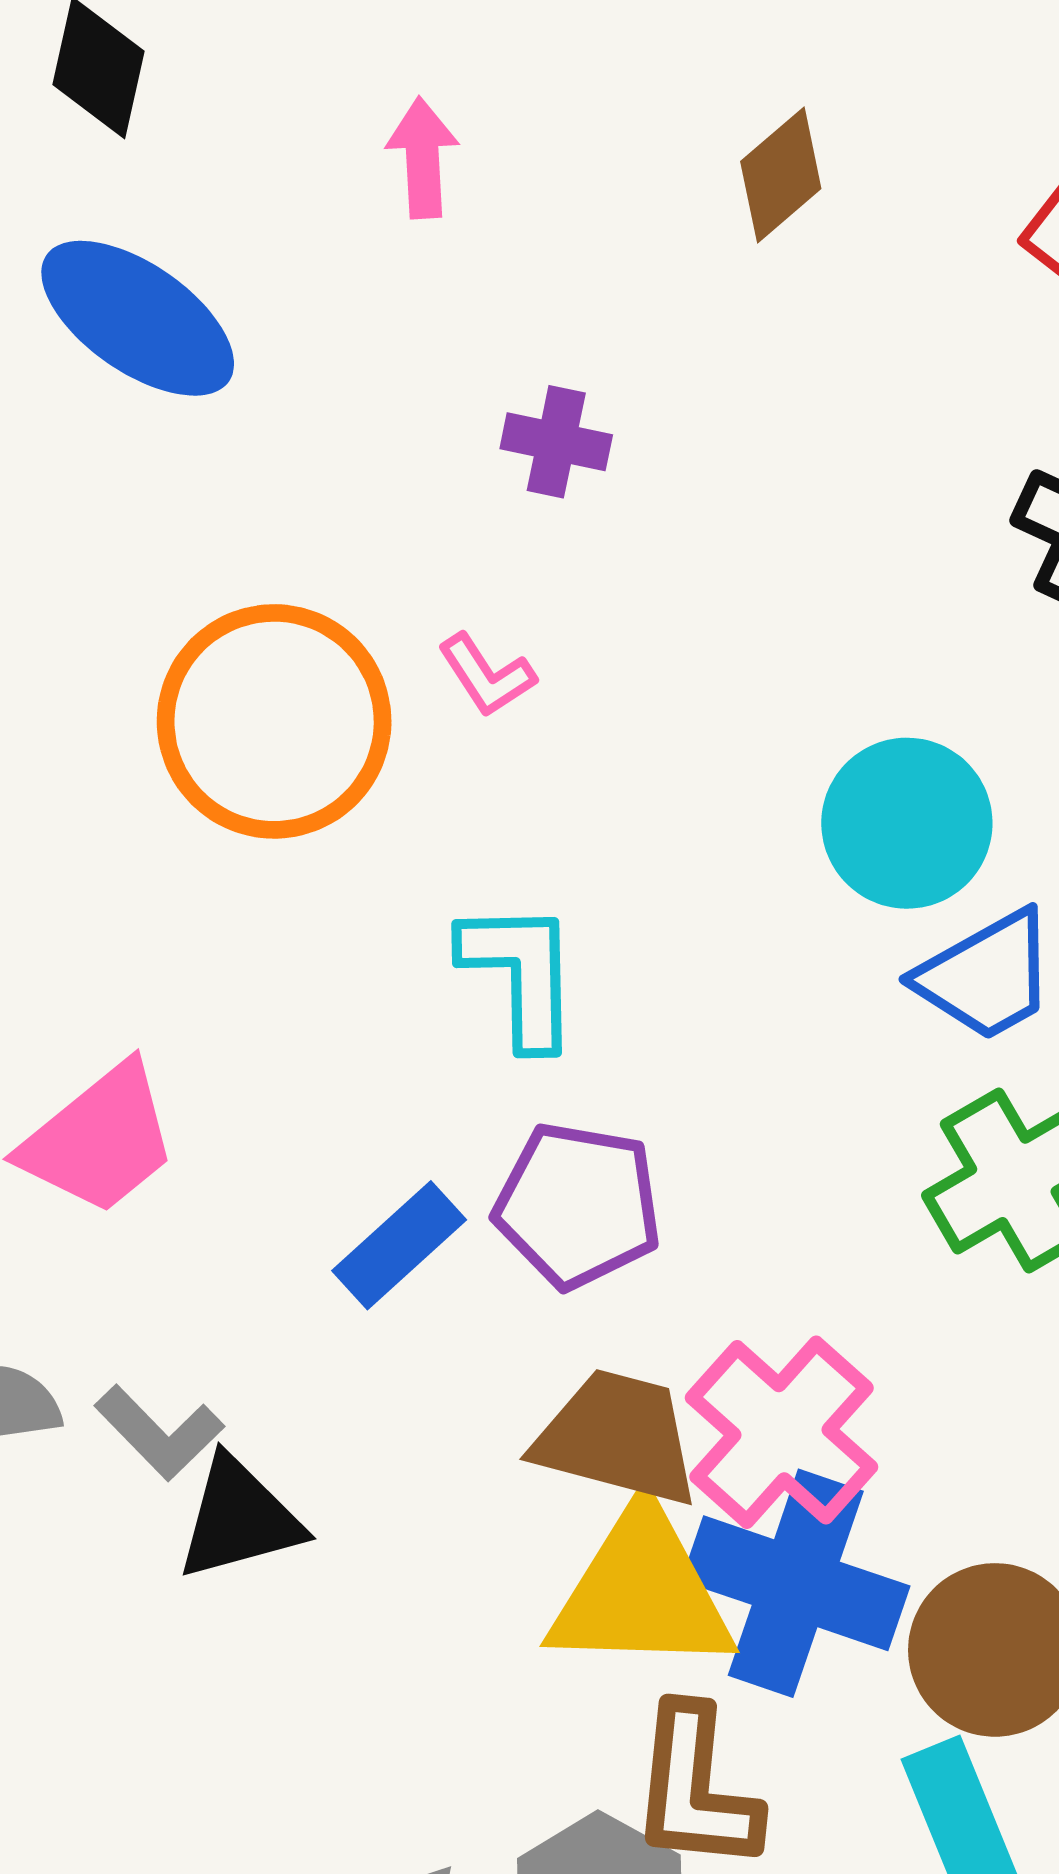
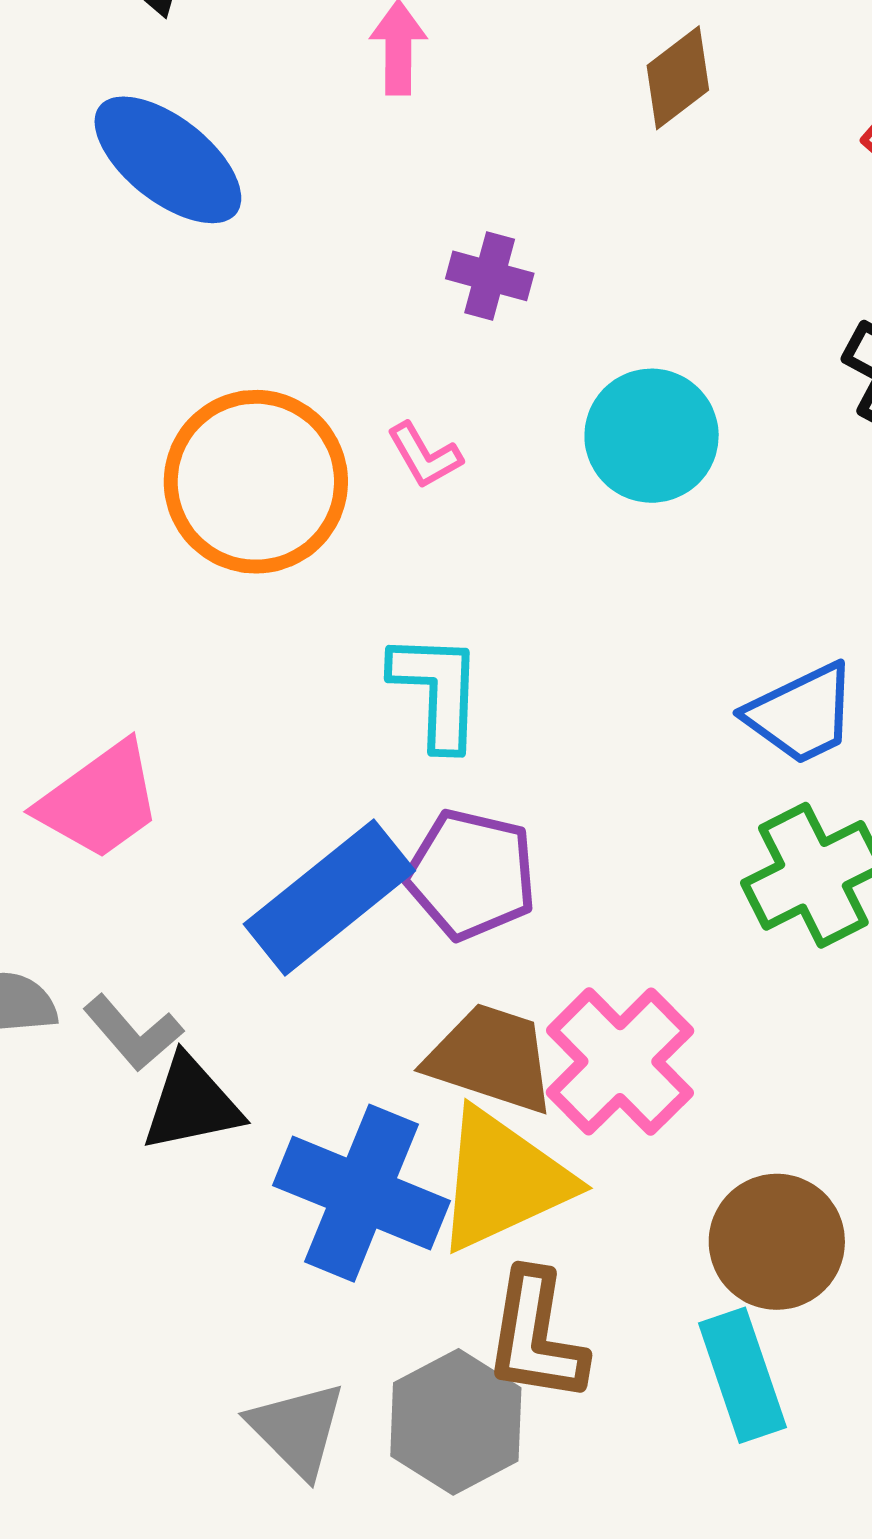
cyan circle: (907, 823) -> (652, 436), moved
blue rectangle: (399, 1245) -> (329, 897), size x1.6
blue cross: (796, 1583) -> (362, 1193), moved
yellow triangle: (641, 1592) -> (503, 1180), turned -30

